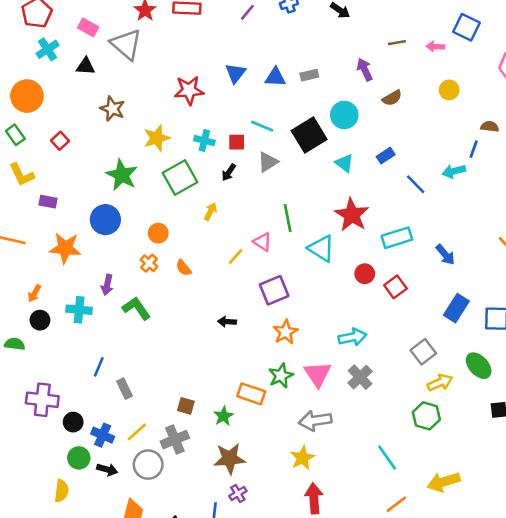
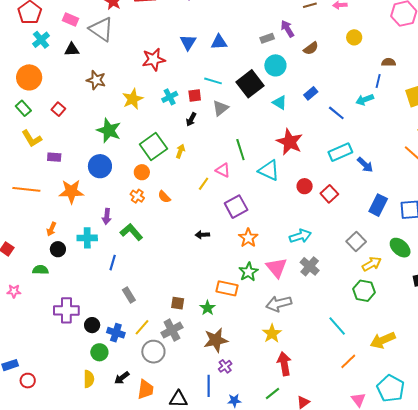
gray rectangle: (309, 75) -> (267, 38), moved
cyan cross: (204, 141) -> (170, 97), turned -35
green square: (180, 178) -> (153, 147), moved
cyan rectangle: (397, 238) -> (340, 152), moved
blue line: (99, 367) -> (113, 263), moved
black arrow: (107, 470) -> (122, 378), moved, turned 133

